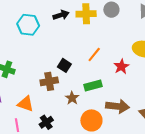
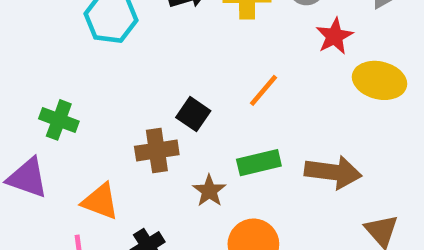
red star: (121, 66) -> (334, 36), moved
brown arrow: (118, 106) -> (333, 172), moved

